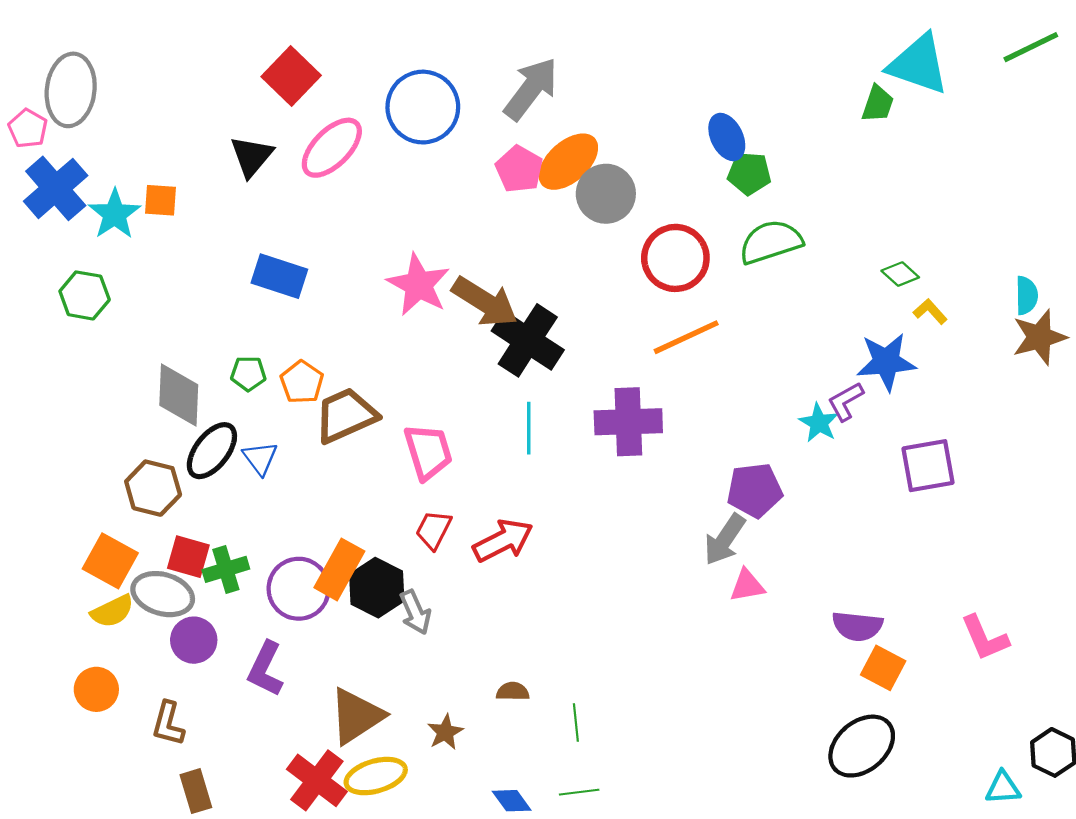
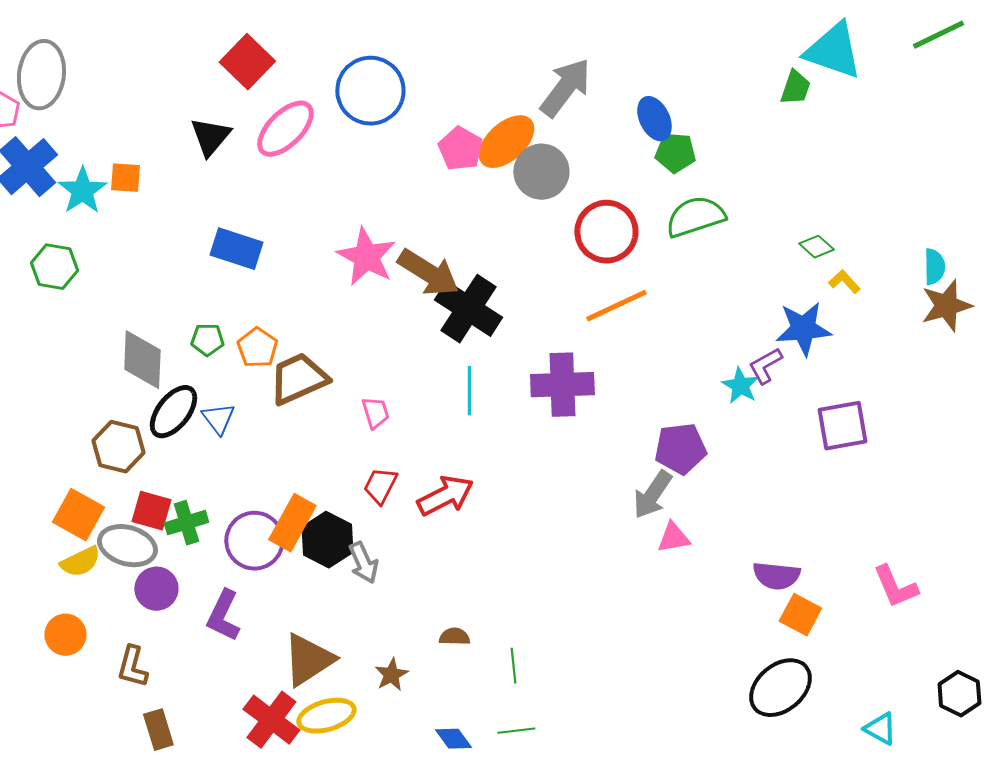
gray arrow: (531, 89) -> (565, 88), moved
pink trapezoid: (428, 452) -> (375, 413), size x0.6
cyan triangle: (1003, 788) -> (880, 729), moved, turned 33

